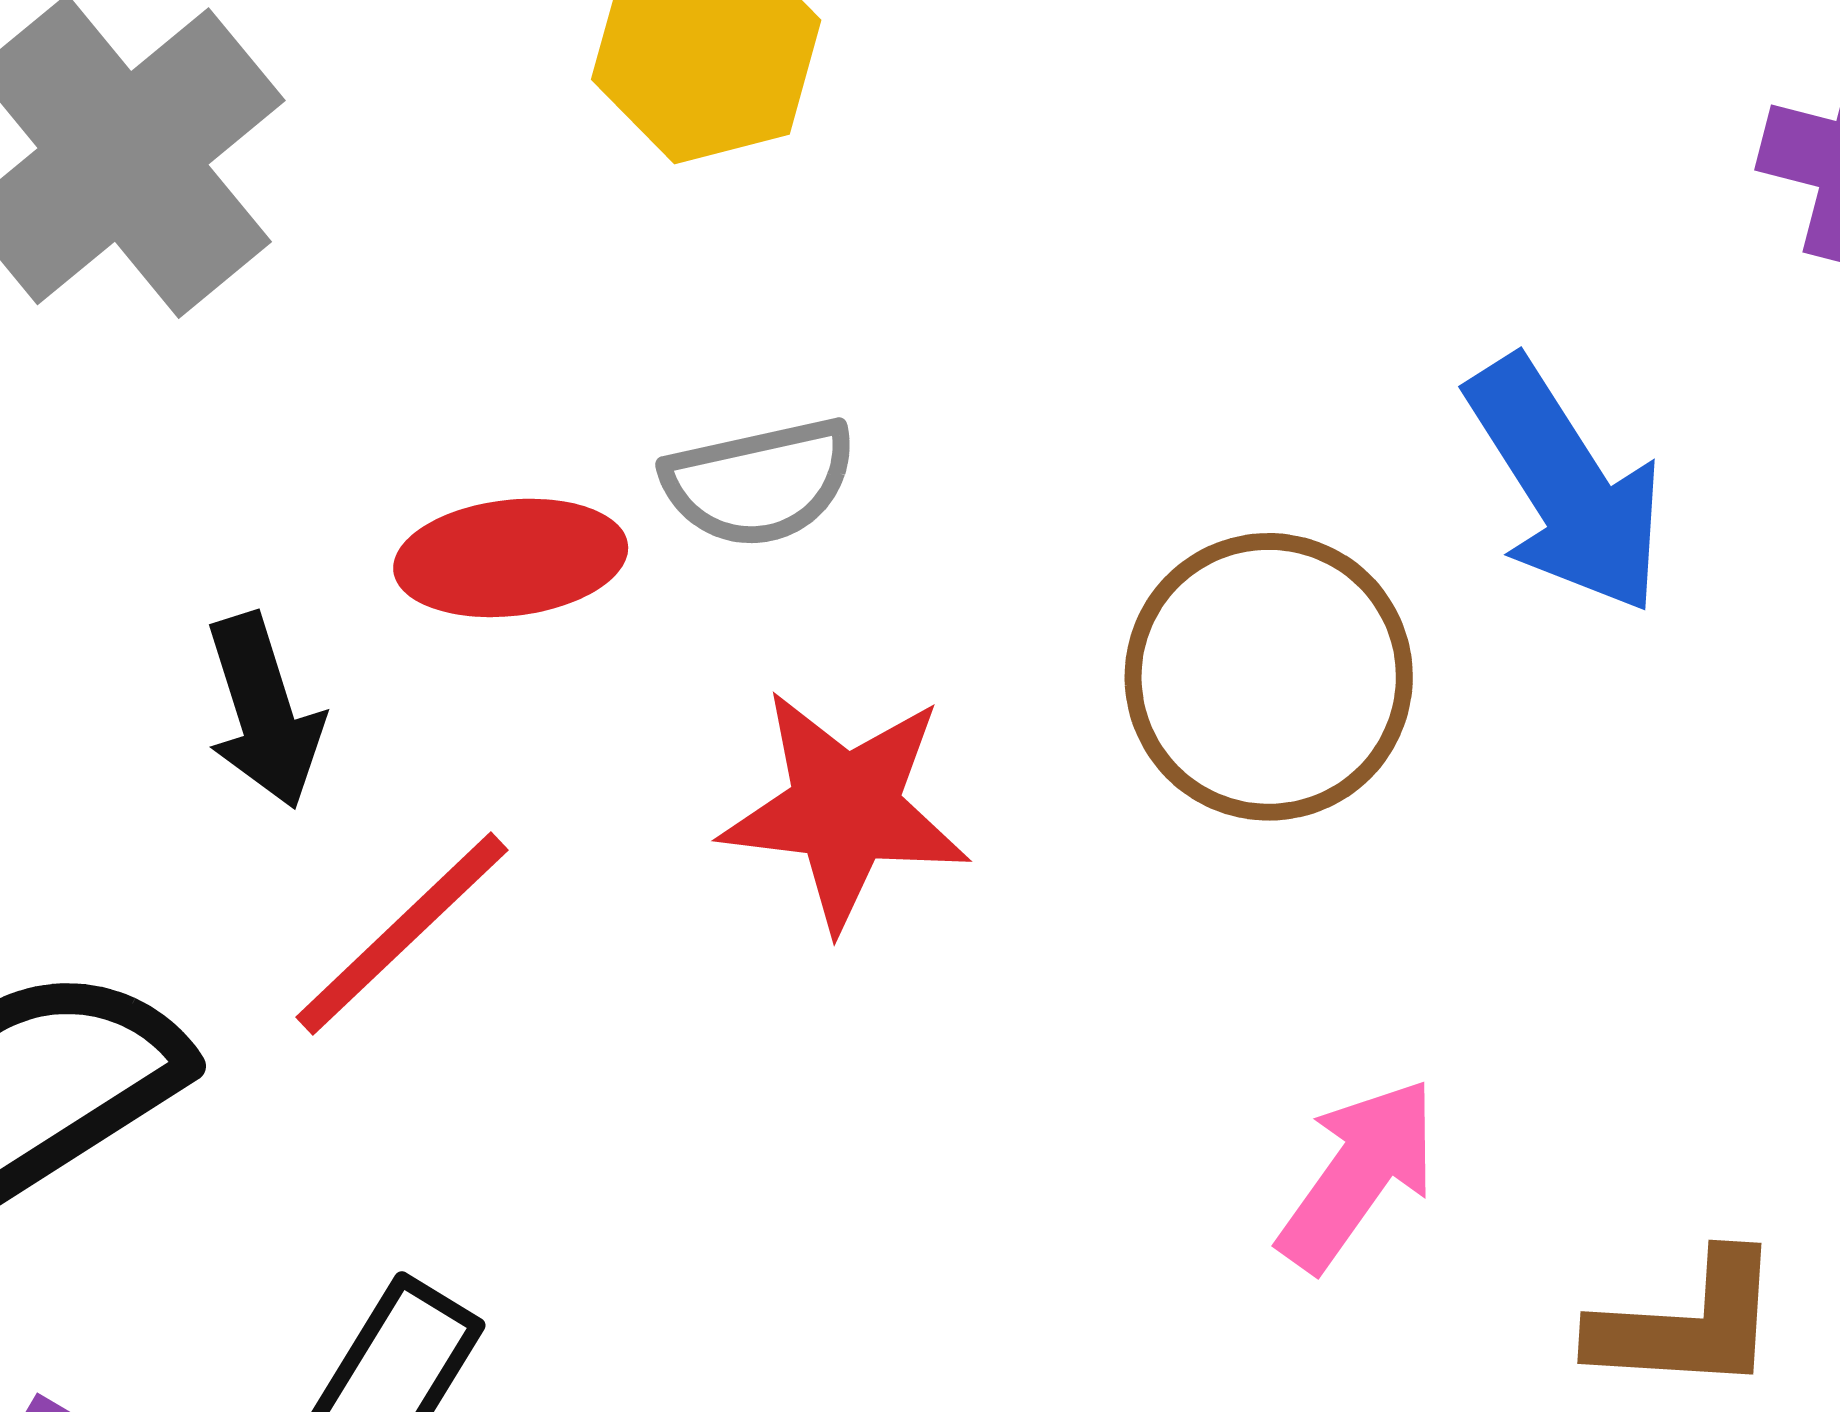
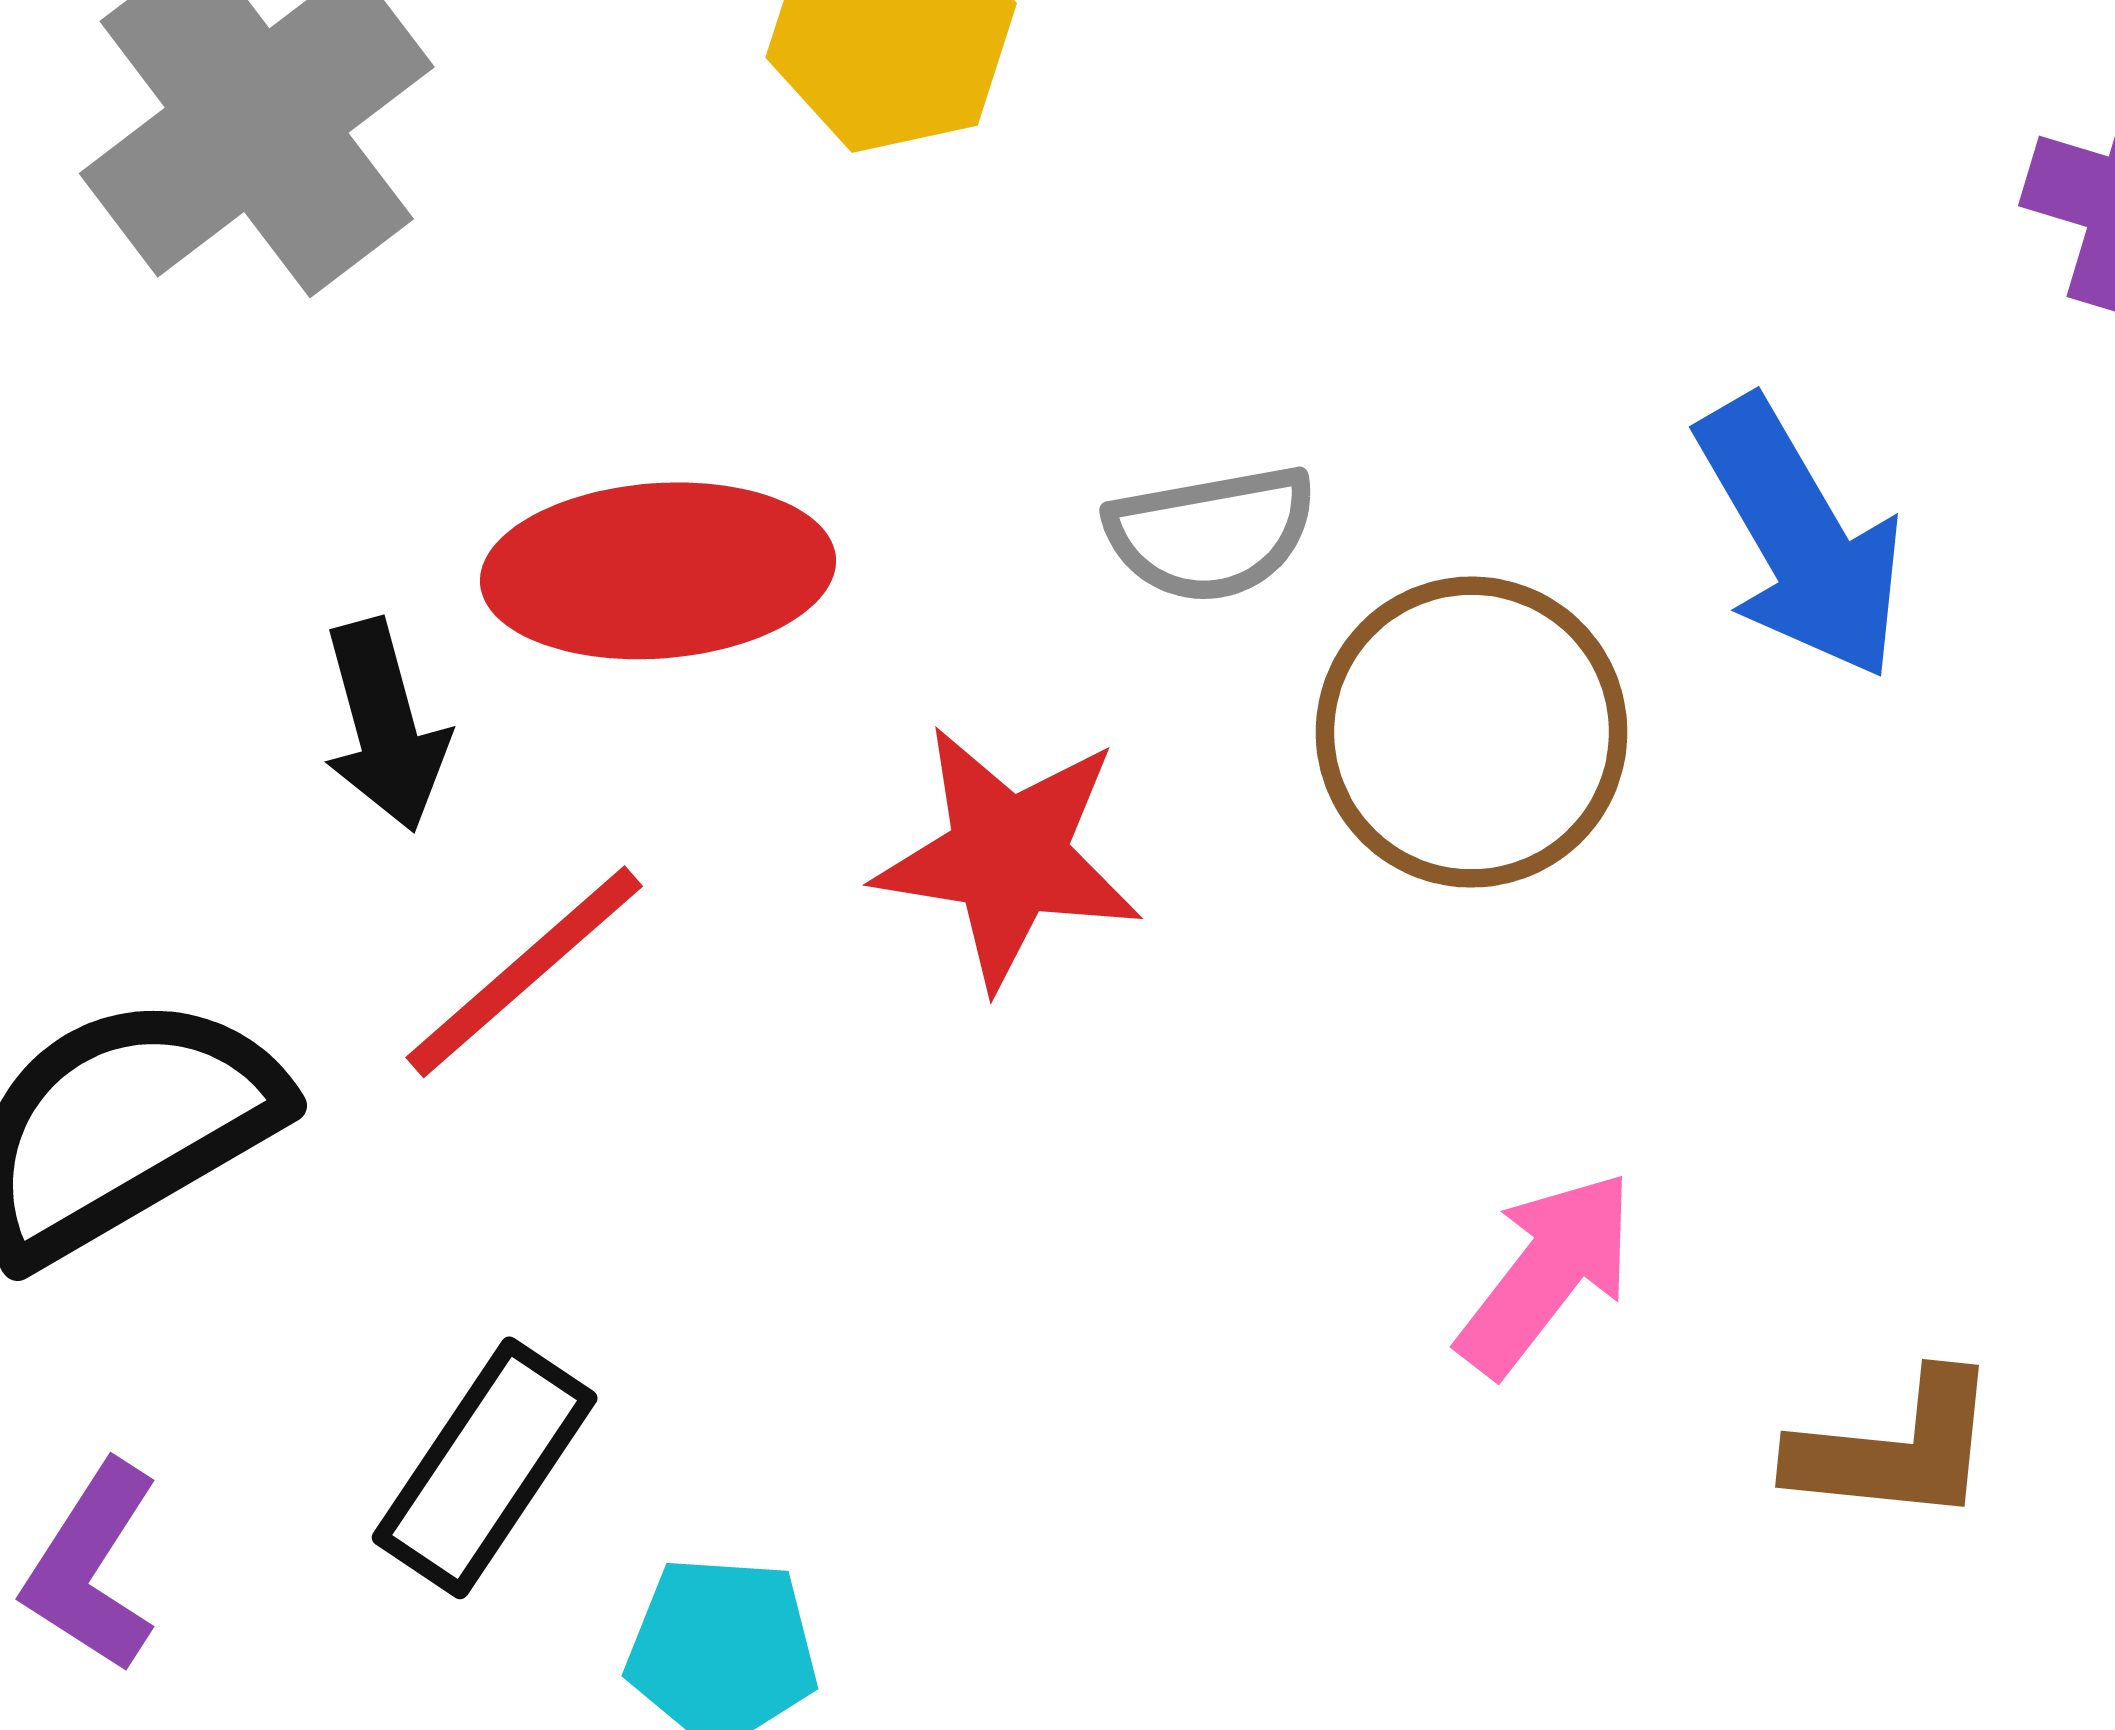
gray semicircle: (759, 482) -> (1211, 533), moved
red ellipse: (511, 558) -> (658, 571), size x1.4

